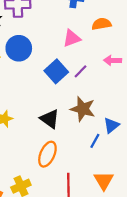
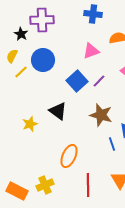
black triangle: (50, 119) -> (58, 111), moved
blue line: (95, 141) -> (112, 144), turned -48

